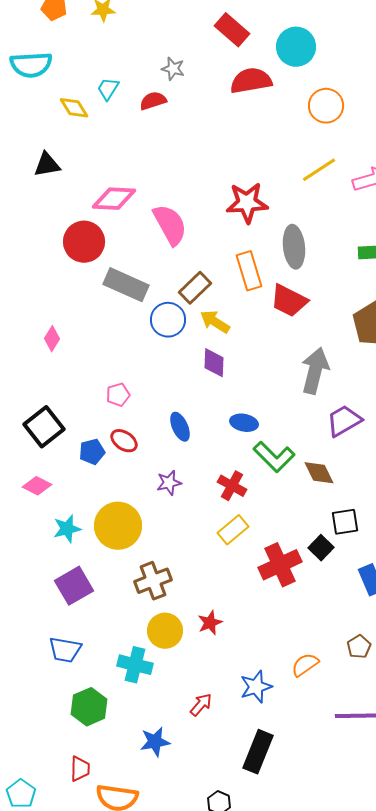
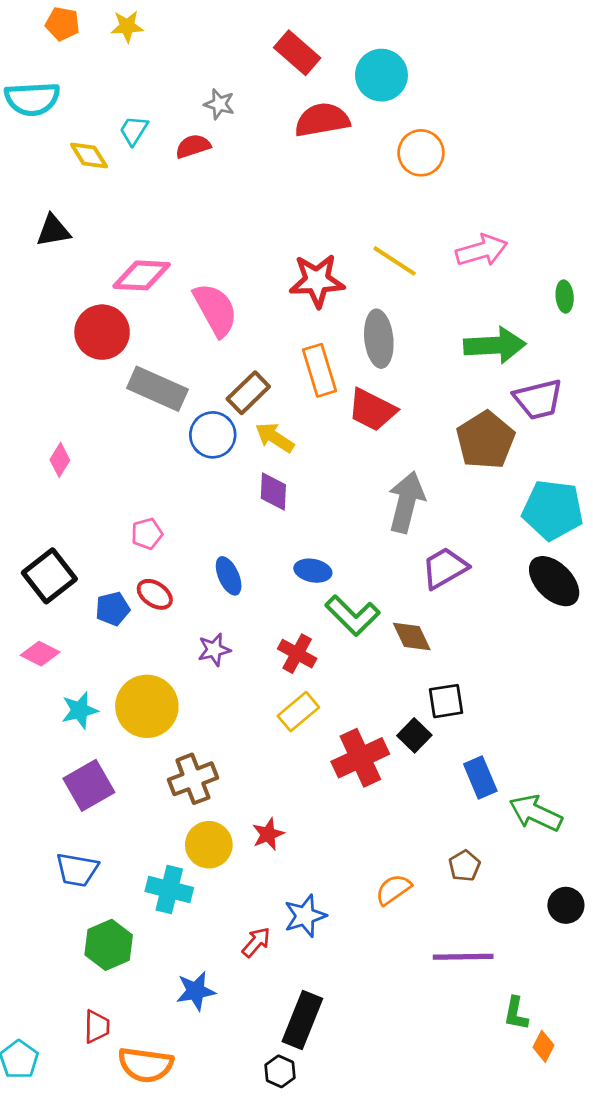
yellow line: (319, 170) -> (395, 261), moved, turned 66
blue star: (256, 687) -> (305, 916), moved
black rectangle: (258, 752) -> (302, 1020), moved

